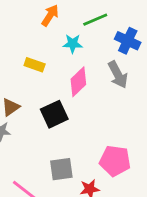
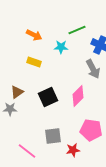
orange arrow: (50, 15) -> (34, 35), moved, turned 84
pink diamond: (78, 82) -> (78, 96), moved

